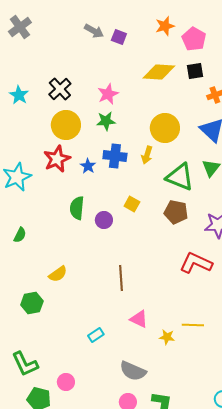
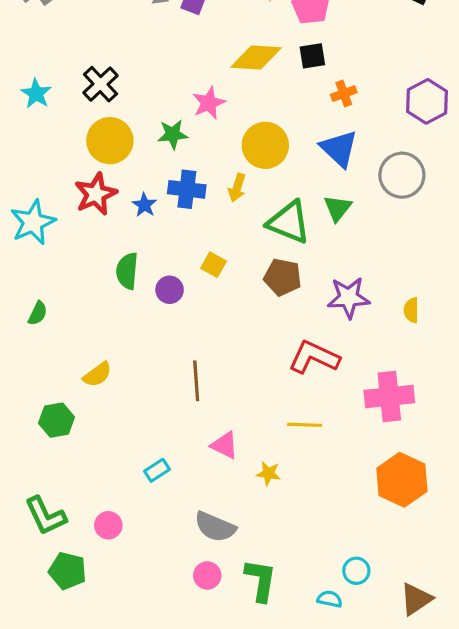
pink star: (108, 94) -> (209, 103), moved
yellow line: (193, 325) -> (305, 425), moved
pink circle: (66, 382) -> (108, 525), moved

